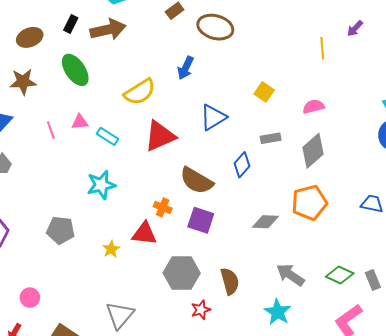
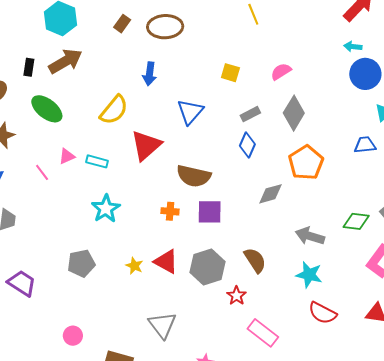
yellow line: (322, 48) -> (253, 14), moved
blue diamond: (242, 165) -> (247, 145), moved
red triangle: (144, 233) -> (166, 262), moved, turned 40

